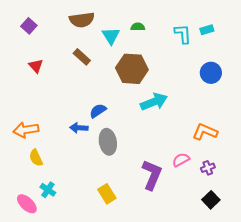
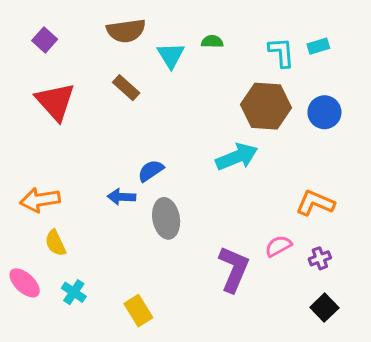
red triangle: (36, 66) -> (55, 101), size x1.8
brown hexagon: (132, 69) -> (266, 106), moved
yellow rectangle: (107, 194) -> (138, 311), moved
pink ellipse: (27, 204) -> (25, 283), moved

